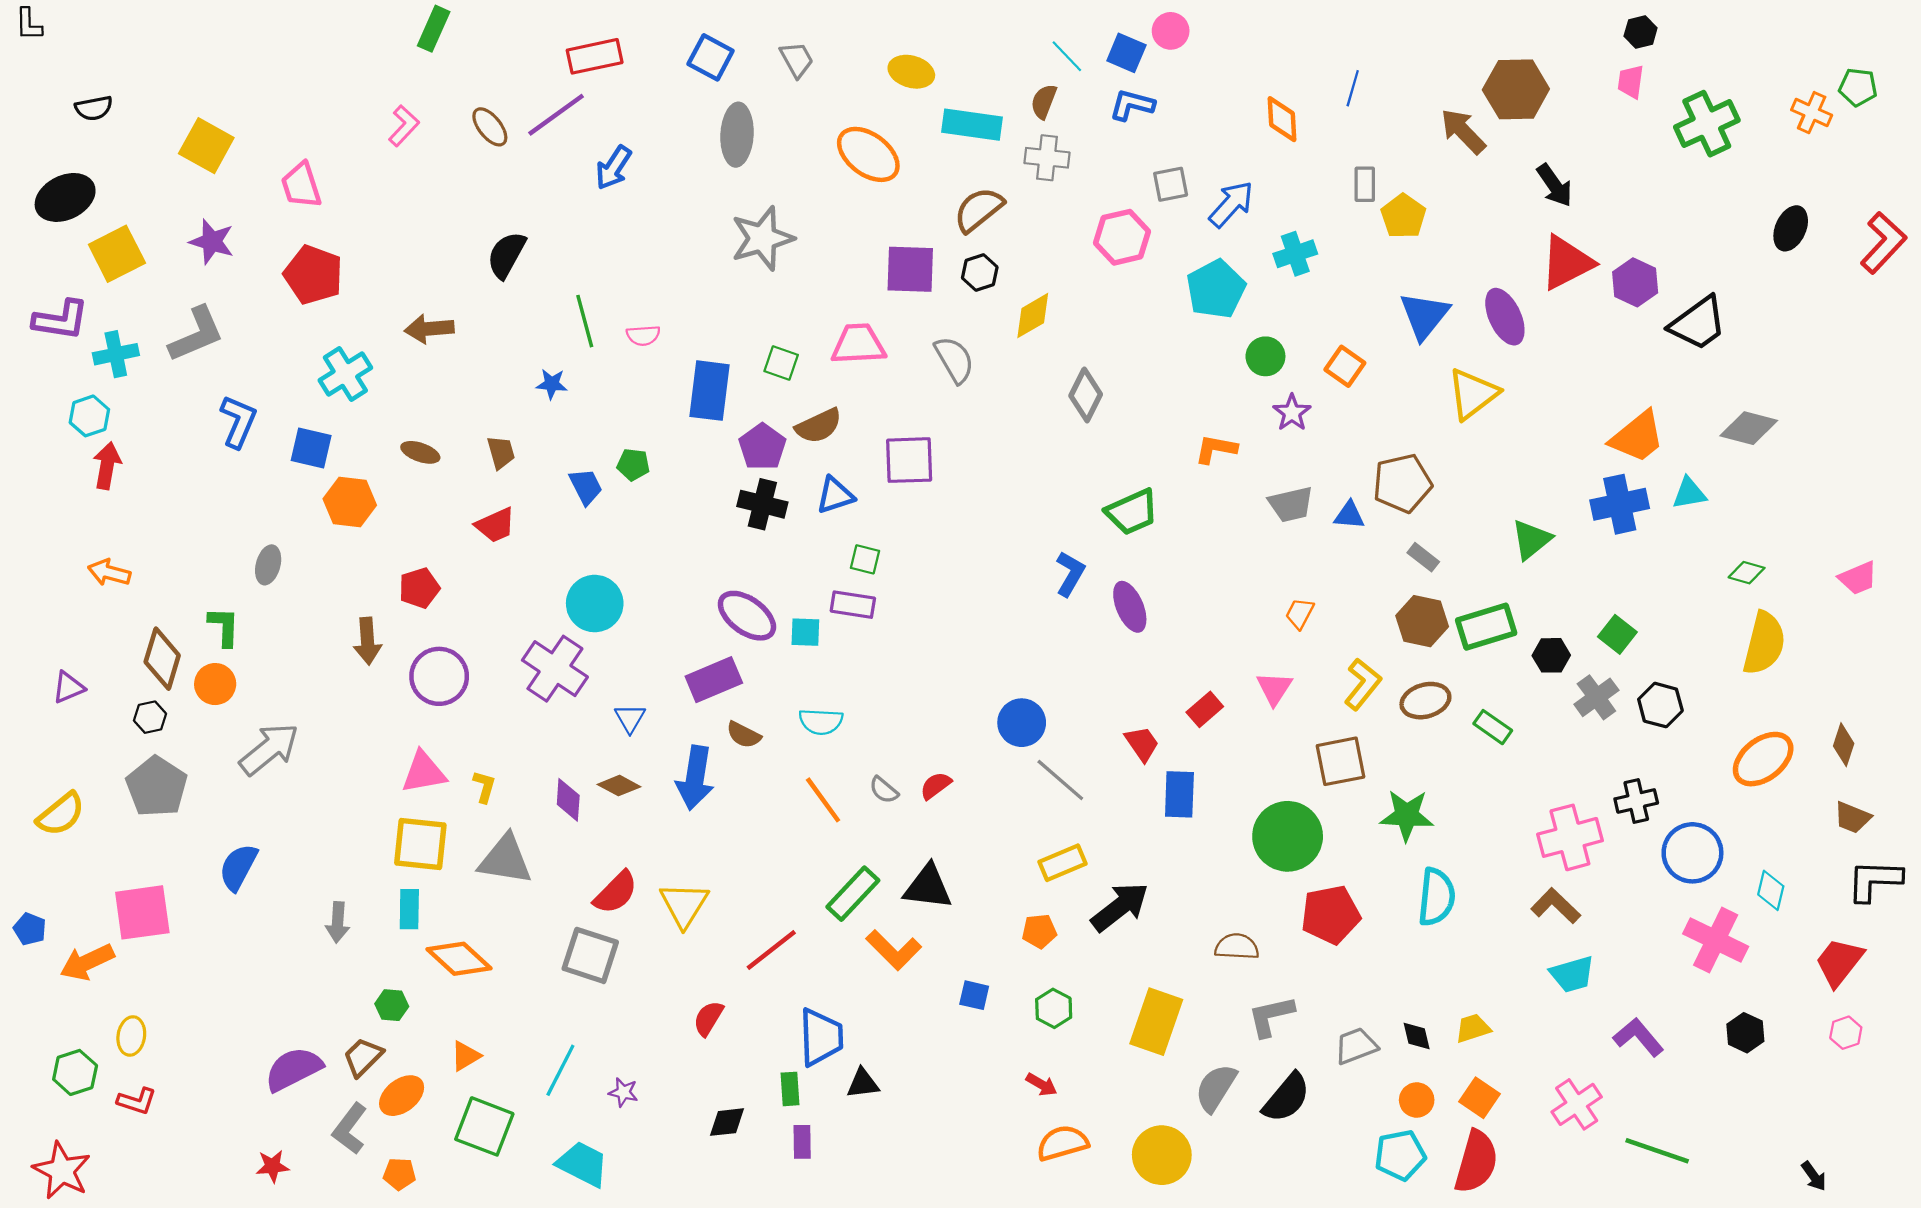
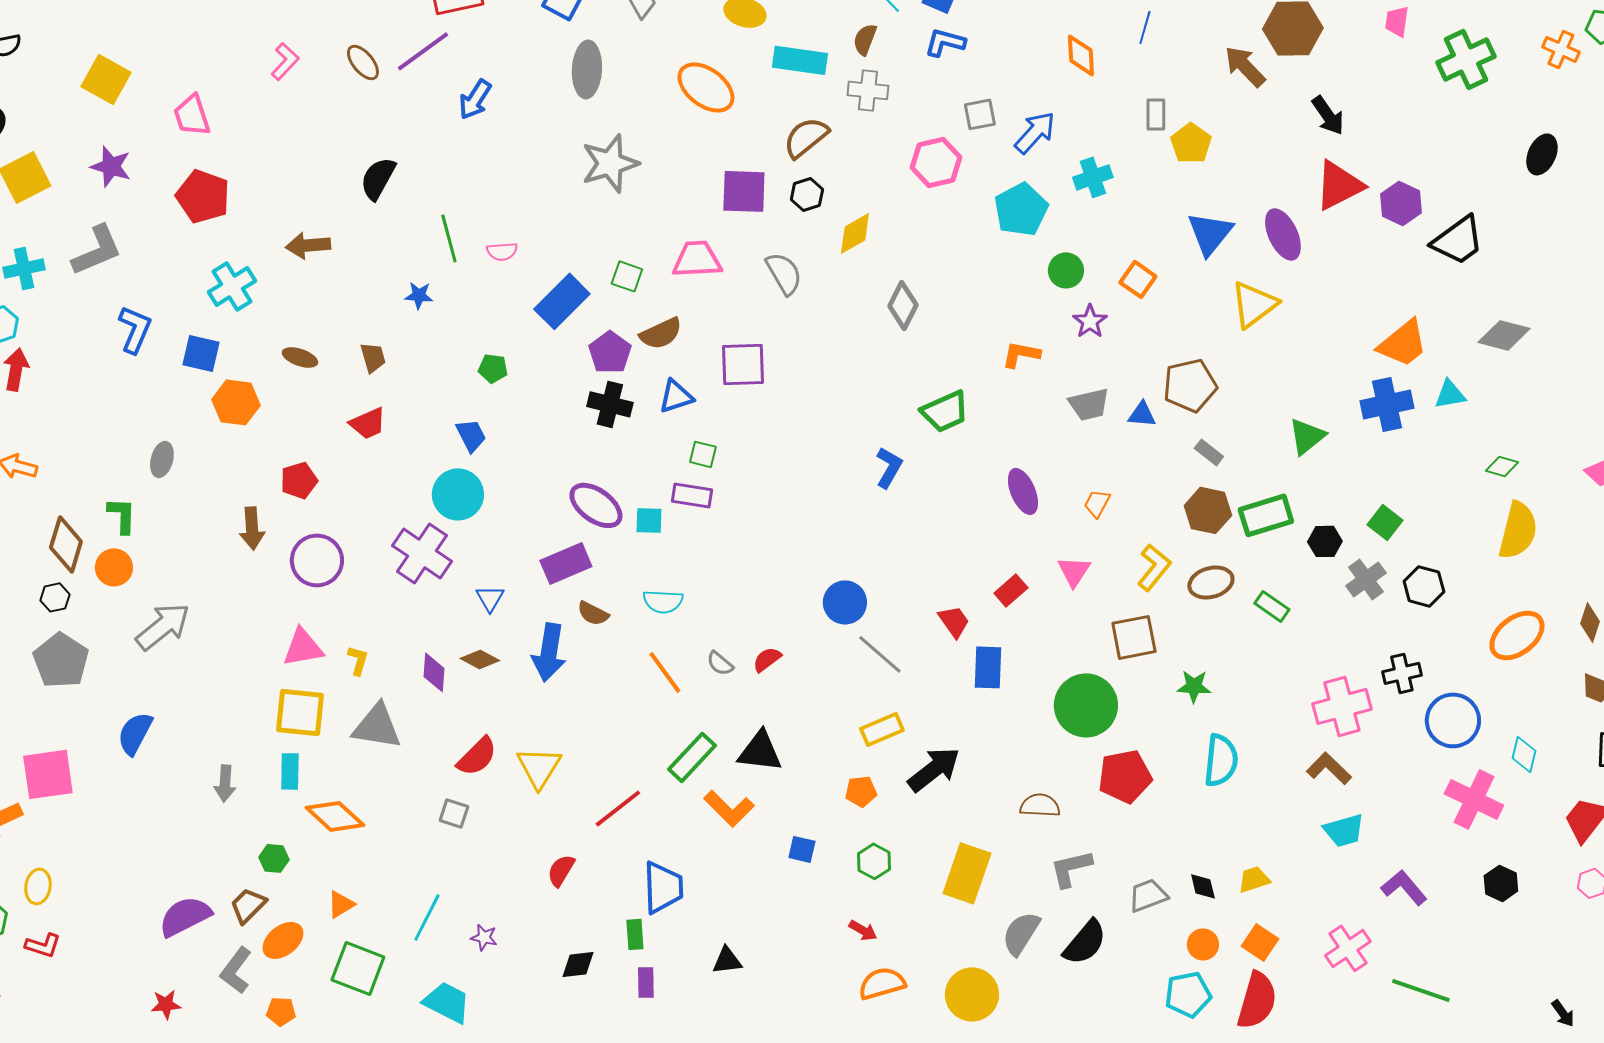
blue rectangle: (709, 391) -> (562, 301), turned 38
blue trapezoid: (586, 487) -> (471, 435), moved
purple ellipse: (1130, 607) -> (1023, 491), moved
green star: (1407, 815) -> (1194, 686), size x0.7
gray square: (590, 955) -> (454, 813), size x0.6
black triangle: (863, 1083) -> (727, 960), moved

